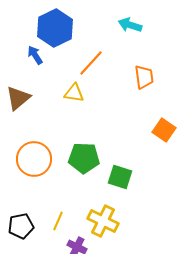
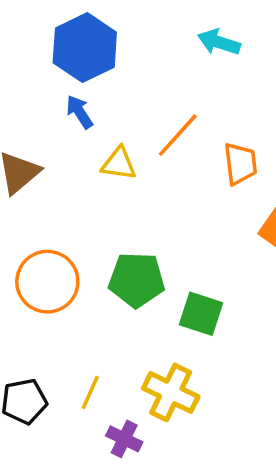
blue arrow: (35, 55) -> (80, 112), moved
orange line: (91, 63) -> (178, 135), moved
orange trapezoid: (144, 77) -> (240, 164), moved

